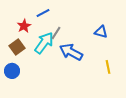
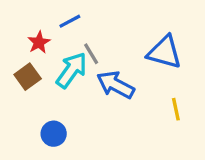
blue triangle: (101, 32) -> (164, 52), size x1.6
gray line: (56, 33) -> (91, 54), turned -64
blue circle: (12, 71) -> (54, 134), moved

